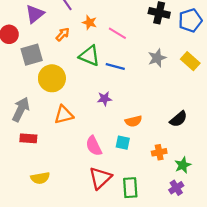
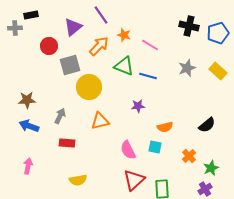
orange arrow: (63, 34) -> (99, 46), size x1.5
gray arrow: (21, 109) -> (60, 116), size x0.7
orange cross: (159, 152) -> (189, 156), turned -32

